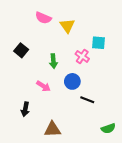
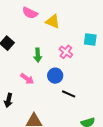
yellow triangle: (67, 26) -> (53, 21), turned -35
cyan square: (99, 43) -> (90, 40), moved

